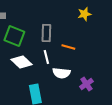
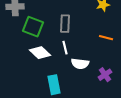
orange line: (68, 47) -> (106, 38), moved

